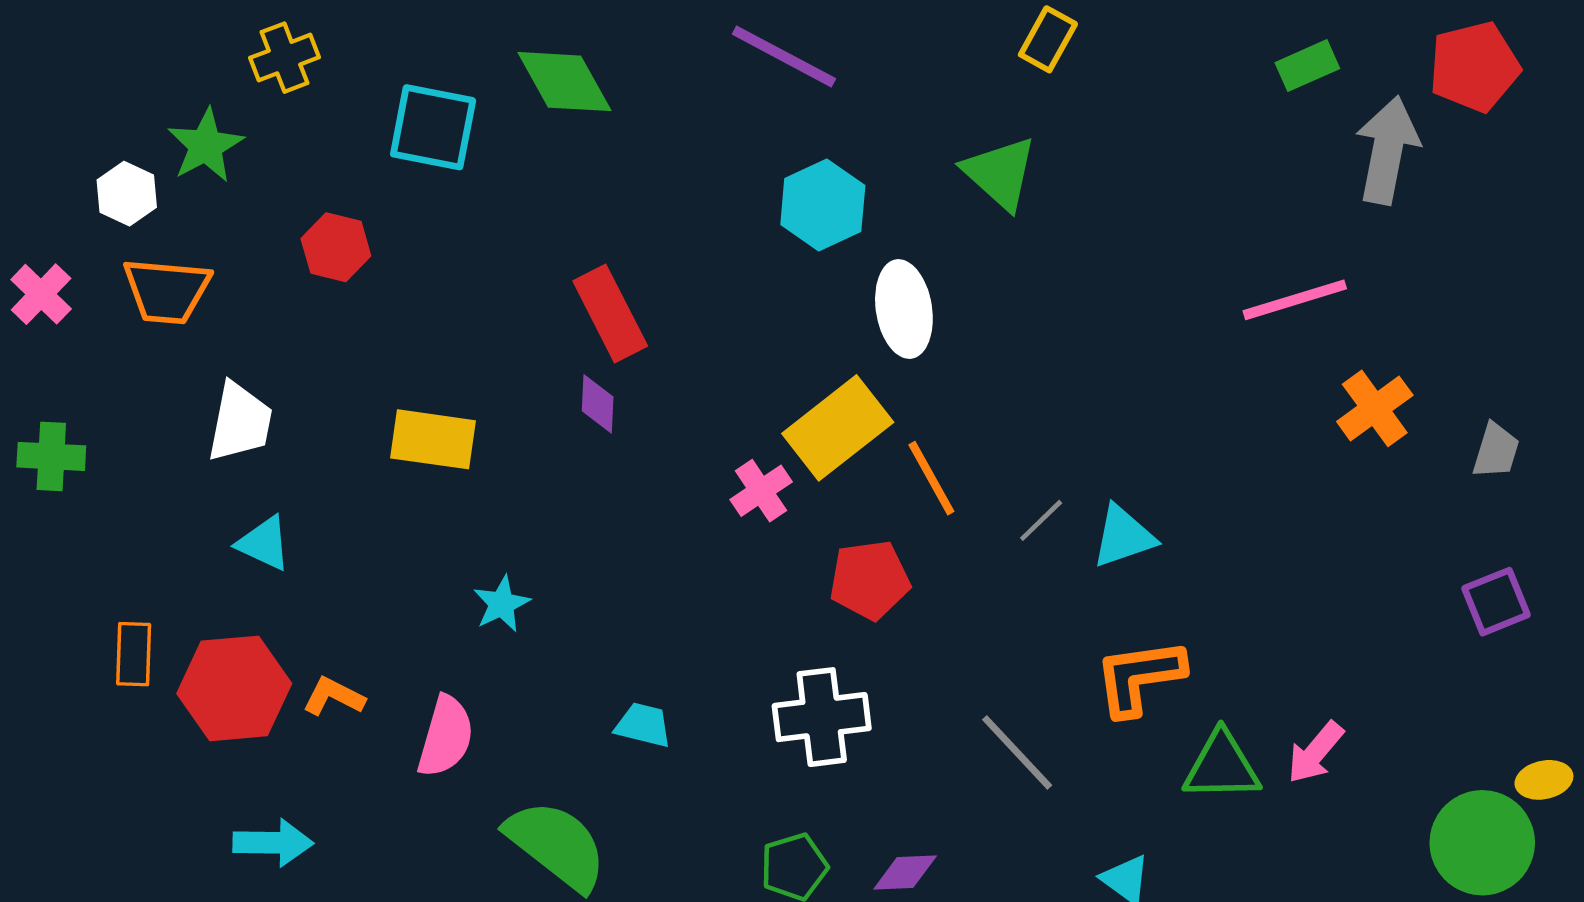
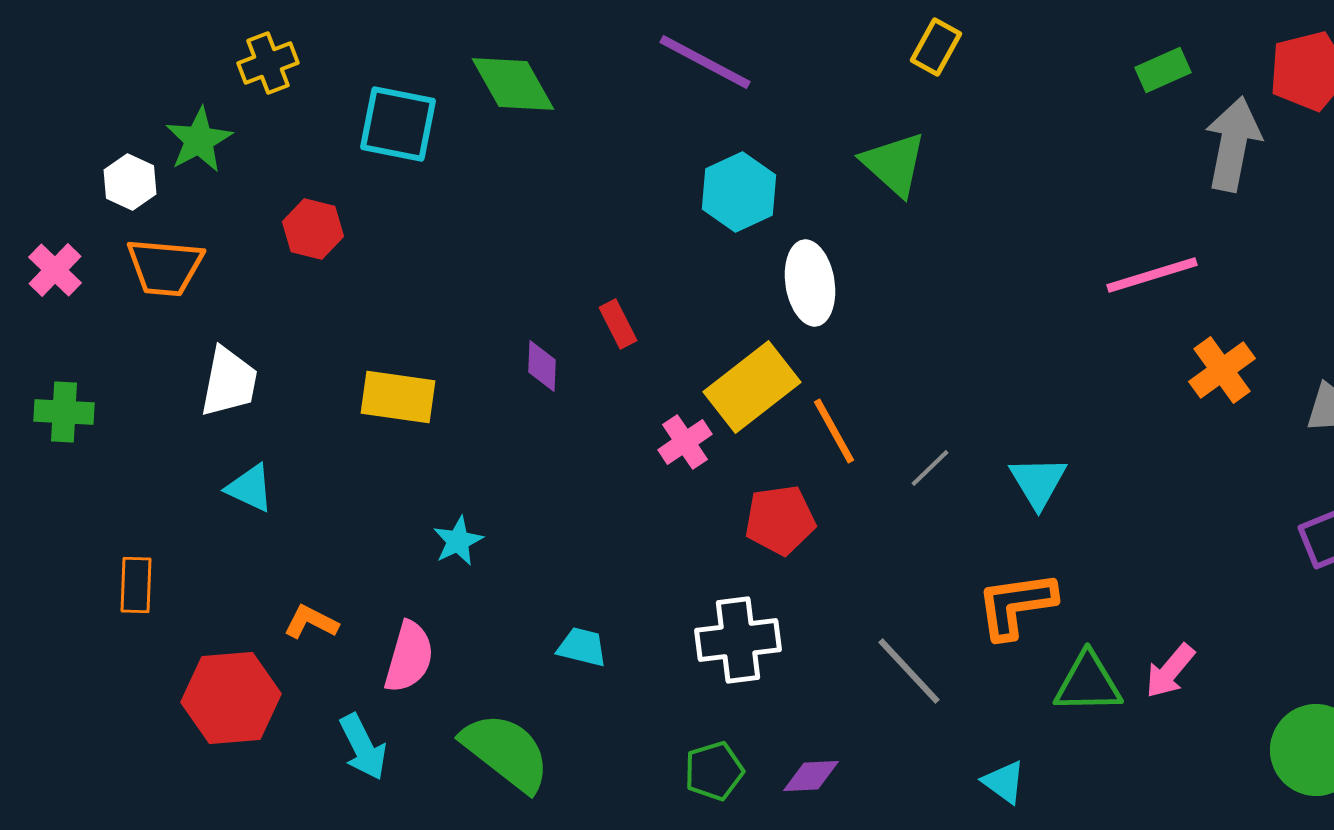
red rectangle: (610, 314) -> (618, 324), moved, size x0.6
cyan triangle: (1123, 536) -> (1038, 482), moved, turned -42
red hexagon: (234, 688) -> (231, 698), moved
cyan arrow: (273, 843) -> (363, 747), moved, turned 62

